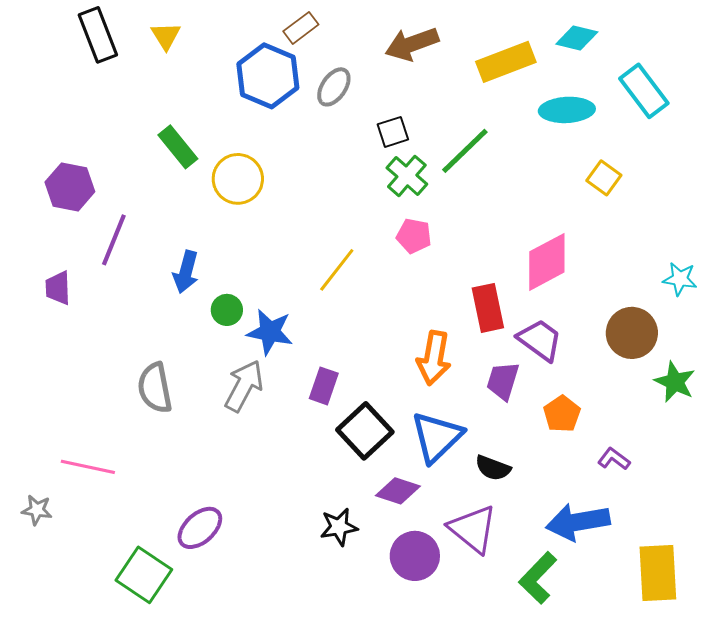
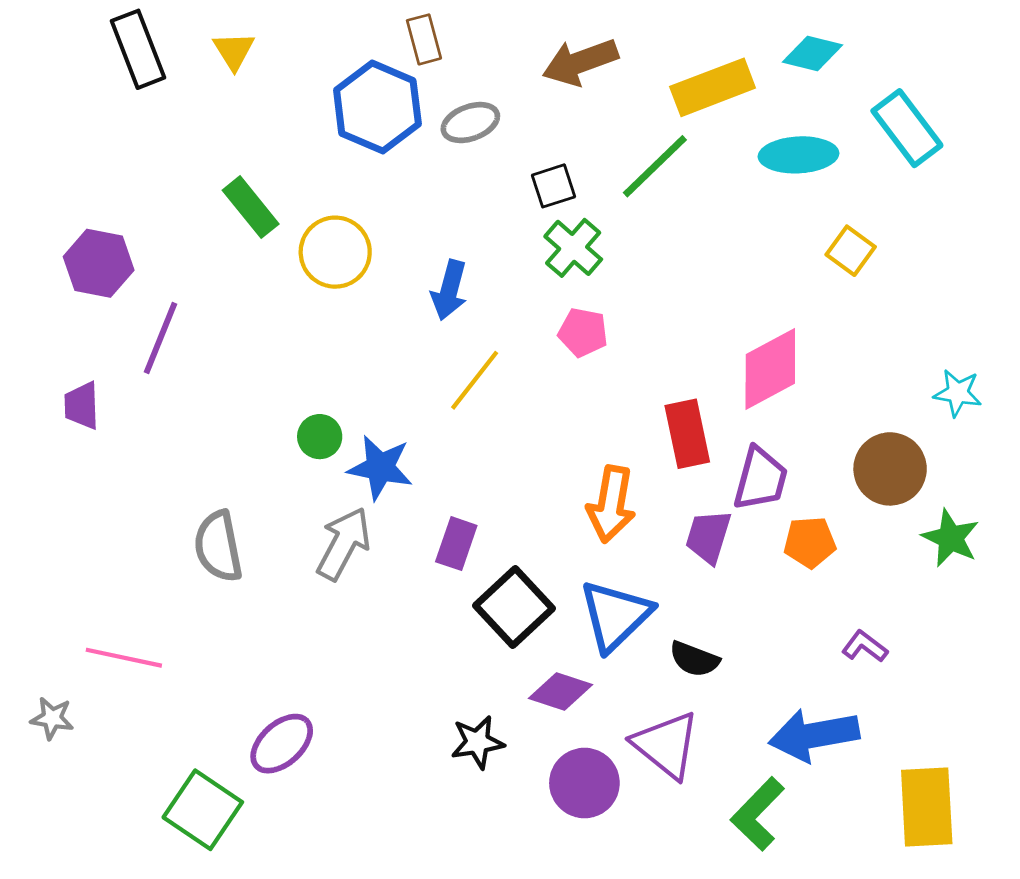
brown rectangle: (301, 28) -> (424, 39), turned -68
gray ellipse: (334, 87) -> (470, 123), turned 36
green line: (465, 151) -> (655, 166), moved
blue arrow: (186, 272) -> (449, 290), moved
purple trapezoid: (540, 340) -> (760, 479), turned 69
orange pentagon: (562, 414) -> (810, 542), moved, turned 30

